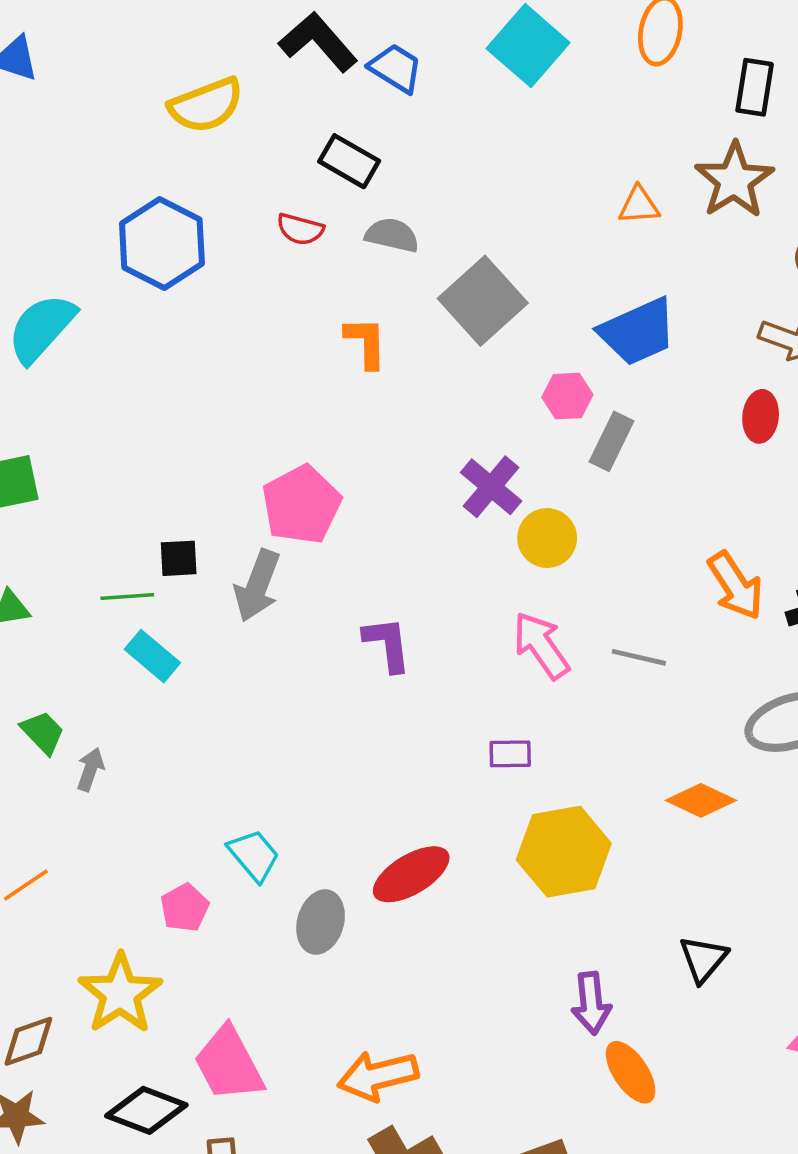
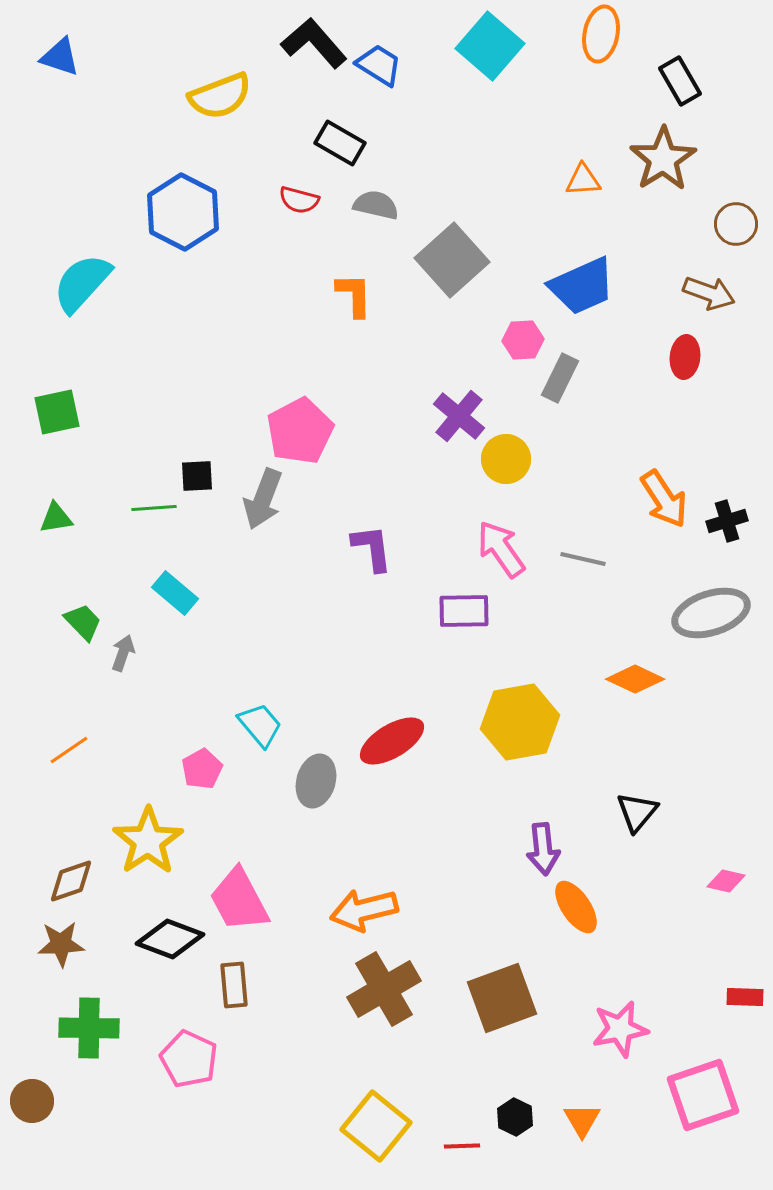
black rectangle: (755, 87) -> (680, 81), turned -39
cyan rectangle: (152, 656) -> (175, 593), moved
purple rectangle: (510, 754) -> (464, 611), moved, size x1.4

